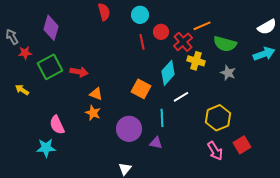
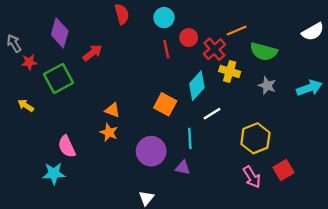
cyan arrow: (264, 54) -> (309, 88), moved
red arrow: (79, 72) -> (93, 53), moved, turned -48

